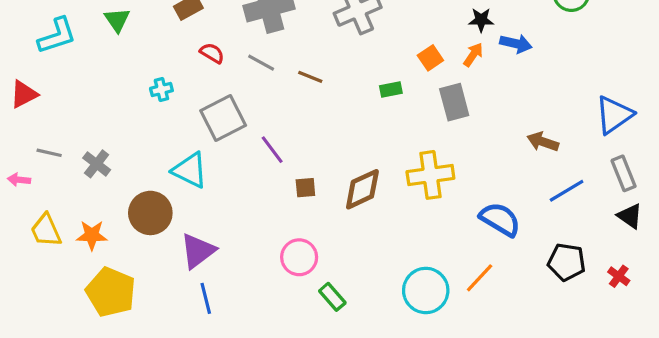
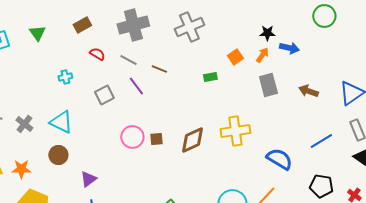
gray rectangle: (454, 102) -> (268, 85), moved
gray square: (223, 118) -> (104, 95), size x0.7
brown arrow: (543, 142) -> (308, 91), moved
purple line: (272, 150) -> (136, 86), moved
cyan triangle: (190, 170) -> (61, 122), moved
brown circle: (150, 213) -> (58, 155), size x0.7
purple triangle: (198, 251) -> (88, 179), size x0.7
pink circle: (299, 257) -> (132, 137), moved

